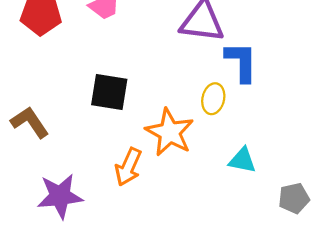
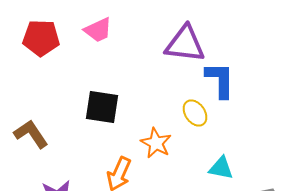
yellow ellipse: (213, 99) -> (195, 113), turned -48
orange star: (170, 132) -> (156, 143), size x0.7

